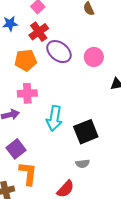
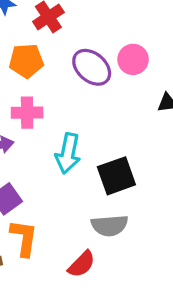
purple ellipse: (59, 52) -> (92, 67), moved
gray semicircle: (83, 164) -> (110, 225), size x1.6

